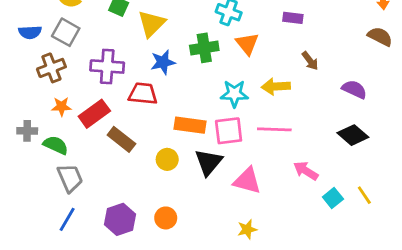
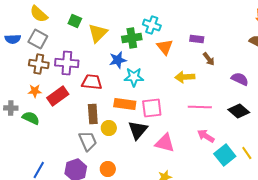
purple rectangle: (293, 18) -> (197, 39), moved
green cross: (204, 48) -> (132, 38), moved
blue star: (163, 62) -> (118, 60), moved
brown cross: (51, 68) -> (39, 64), moved, turned 30
cyan star: (234, 94) -> (134, 77), moved
pink line: (274, 129) -> (200, 107), moved
brown rectangle: (121, 139) -> (93, 114), moved, turned 48
gray trapezoid: (70, 178) -> (88, 141), moved
cyan square: (333, 198) -> (225, 155), size x1.5

